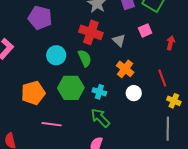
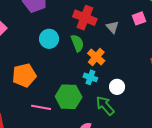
orange cross: (125, 69) -> (96, 57), moved
green hexagon: (71, 88) -> (69, 97), moved
white circle: (134, 93) -> (117, 87), moved
green arrow: (100, 118) -> (105, 106), moved

